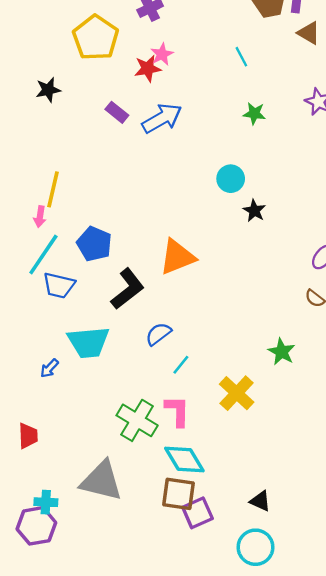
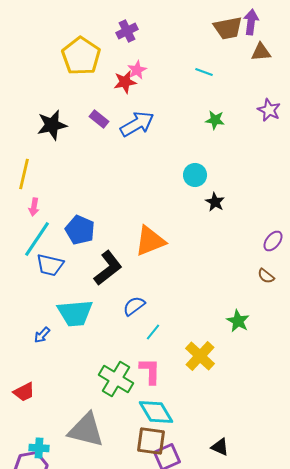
brown triangle: (309, 33) -> (261, 52), turned -35
cyan line: (241, 57) -> (204, 72), turned -42
black star: (48, 90) -> (52, 125), moved, size x1.4
yellow line: (53, 189) -> (24, 174), moved
red trapezoid: (28, 436) -> (24, 392), turned 65

